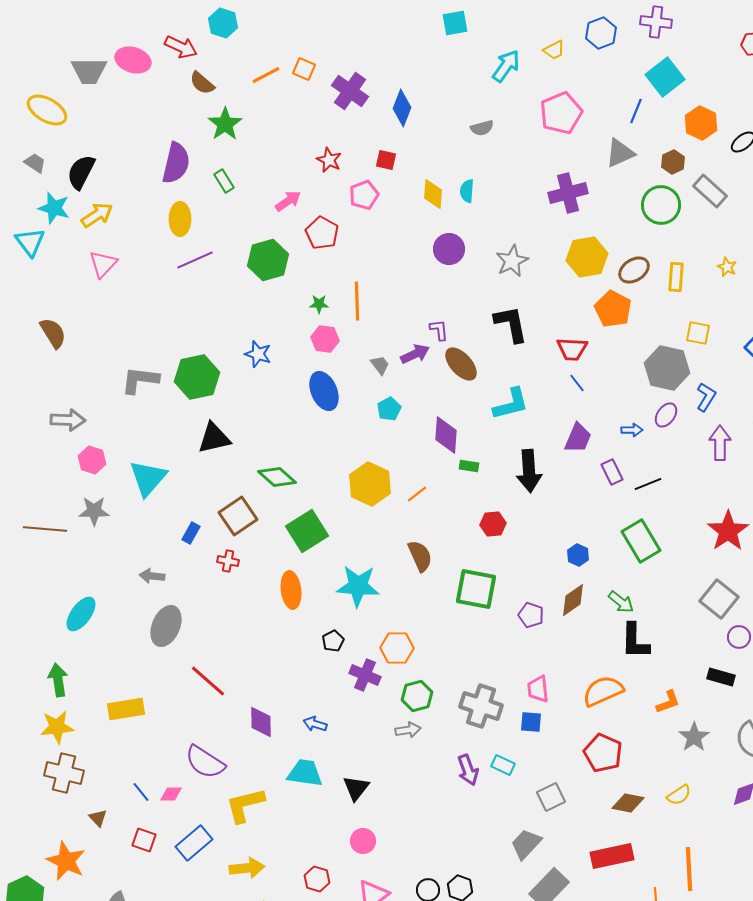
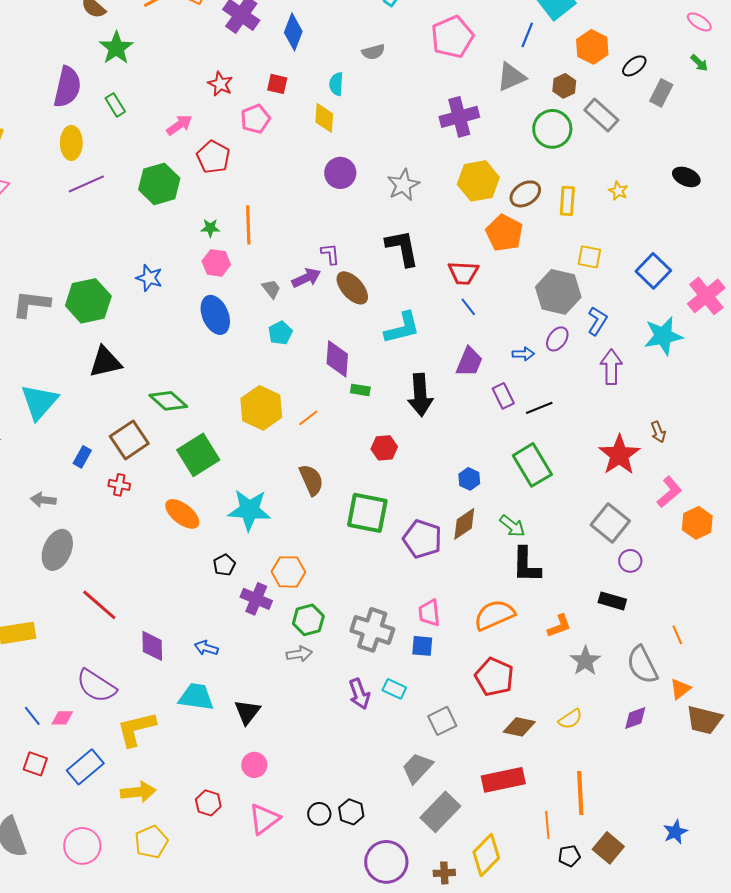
cyan semicircle: (467, 191) -> (336, 84), moved
orange ellipse: (291, 590) -> (182, 514), turned -45
purple pentagon: (531, 615) -> (422, 539), size x1.5

